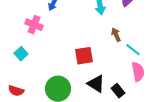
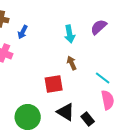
brown arrow: (116, 35) -> (72, 63), moved

